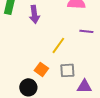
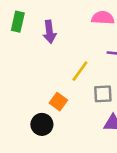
gray square: (67, 70) -> (103, 94), moved

